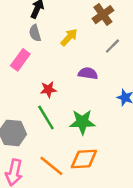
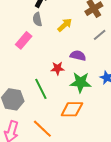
red star: (48, 89) -> (58, 68), moved
green star: (82, 122) -> (81, 82), moved
orange diamond: (84, 159) -> (72, 109), moved

